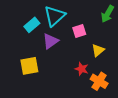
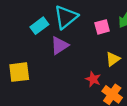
pink square: (79, 31) -> (102, 27), moved
yellow square: (29, 66) -> (19, 72), moved

